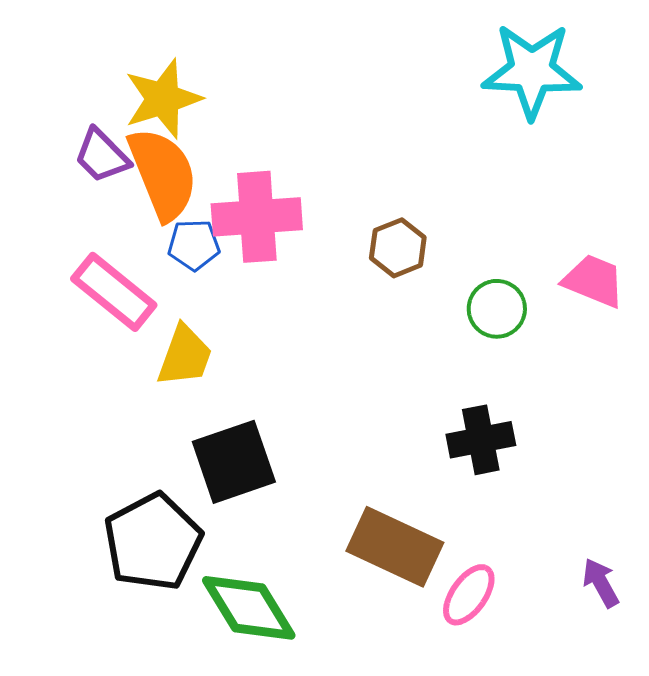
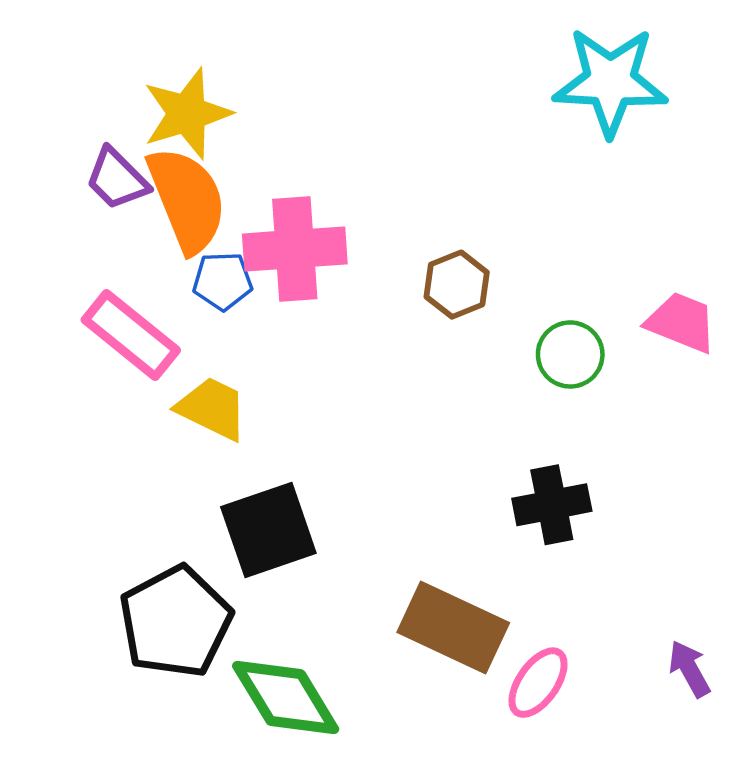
yellow trapezoid: (185, 356) -> (212, 408), turned -84

